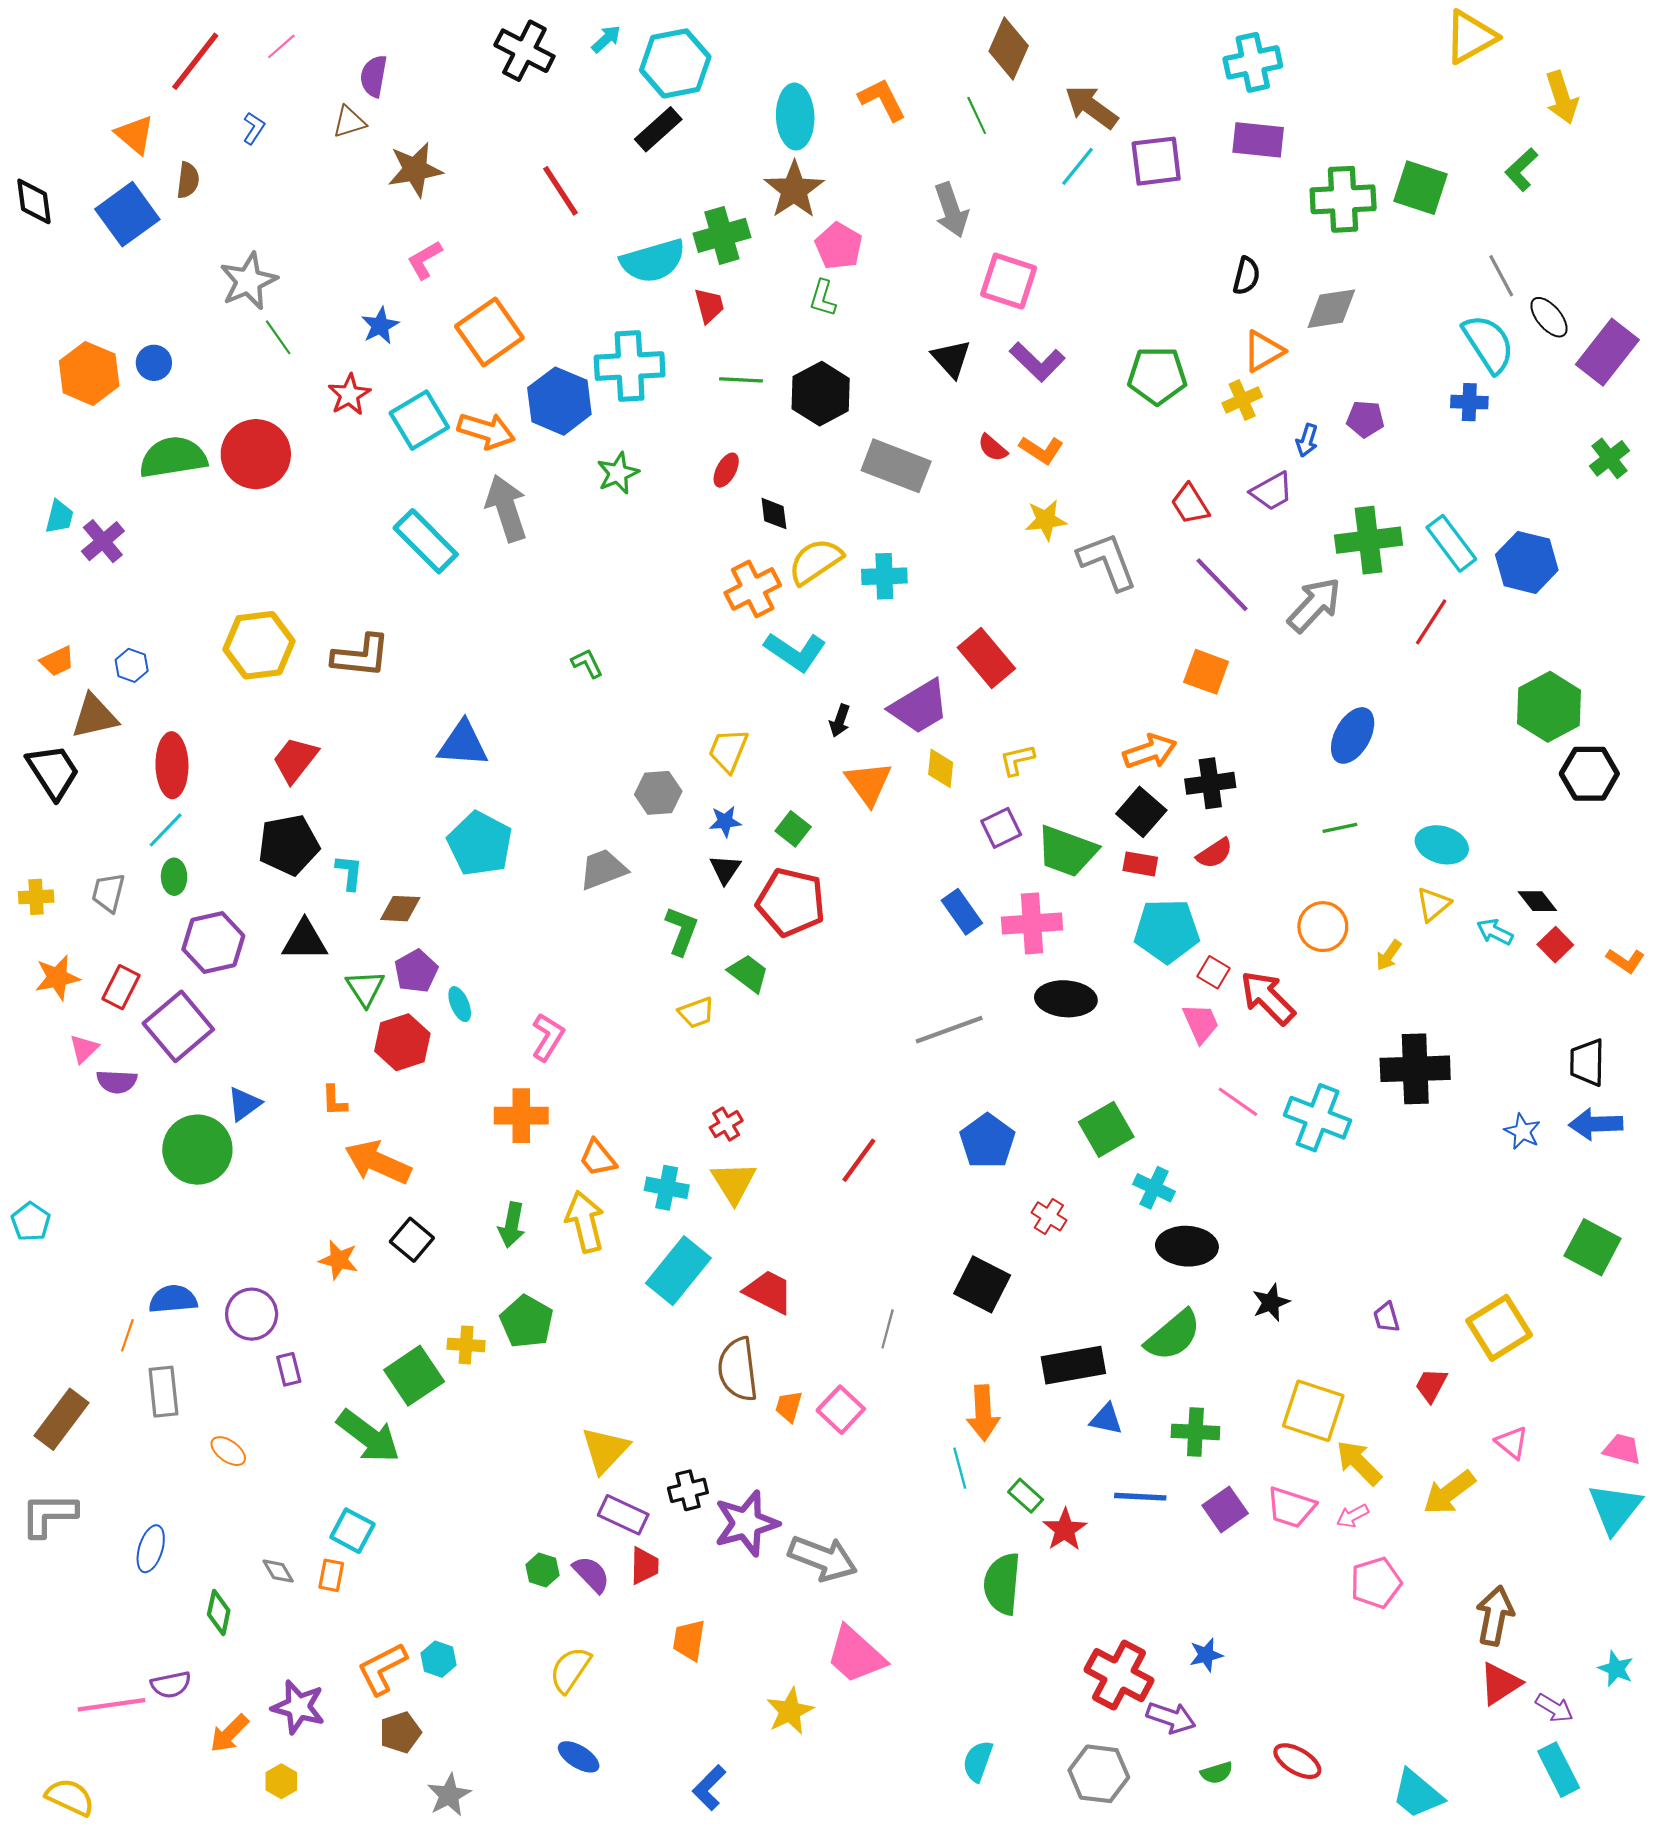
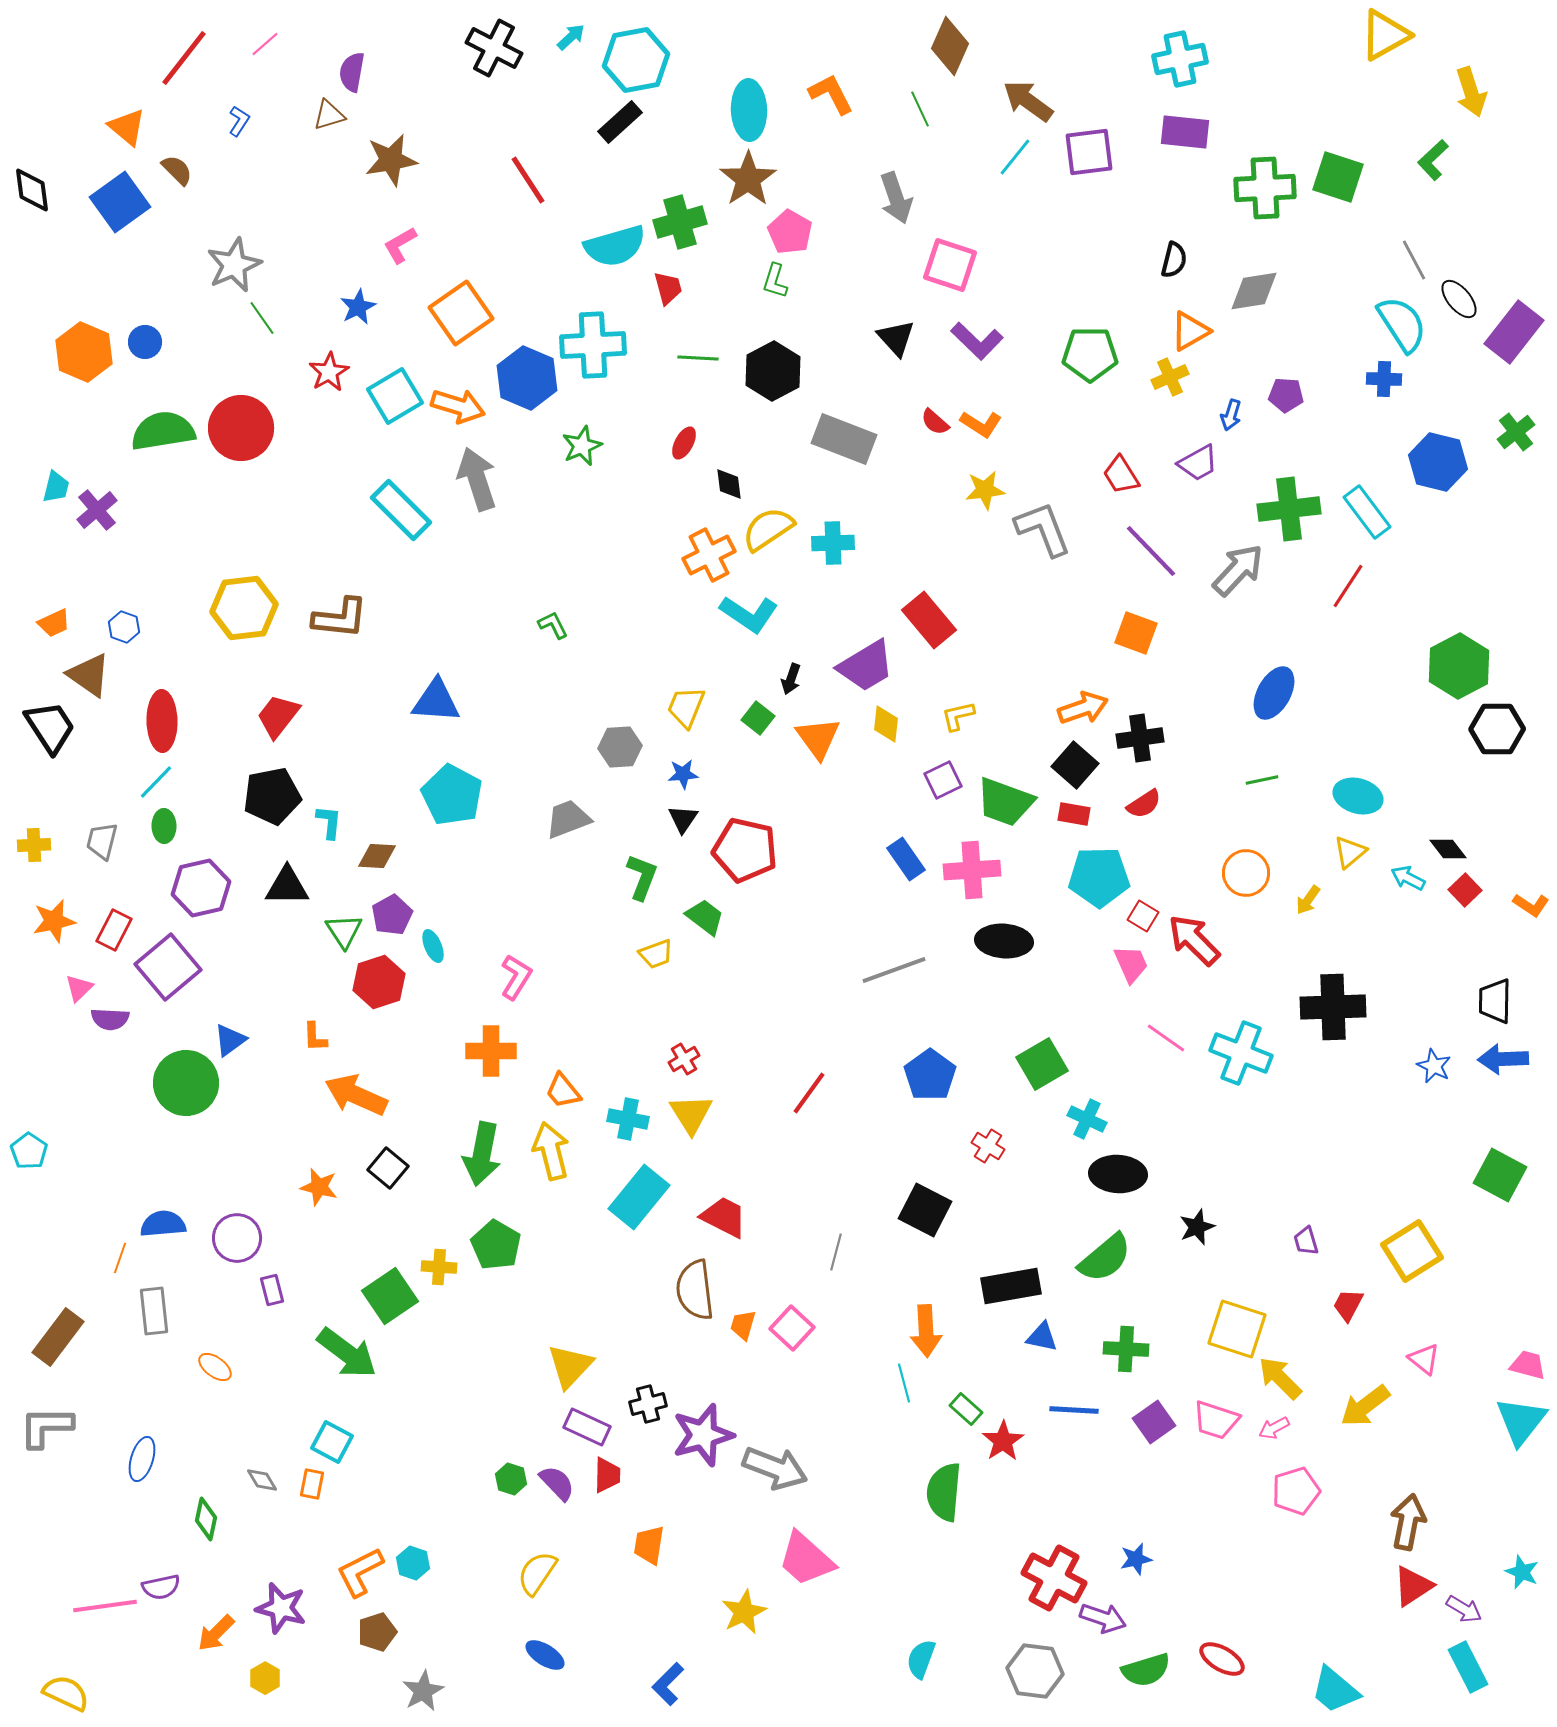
brown semicircle: (188, 180) -> (177, 170), turned -52
blue hexagon: (1527, 562) -> (1438, 462), moved
brown triangle: (94, 716) -> (89, 675), turned 48
green square: (793, 829) -> (758, 718), moved
green arrow: (512, 1225) -> (482, 1154), size x1.5
green semicircle: (1217, 1773) -> (1146, 1670), size x1.6

